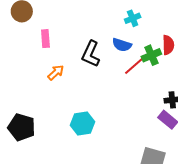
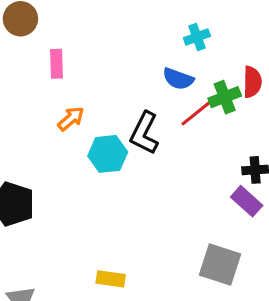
black L-shape: (91, 54) -> (144, 133), moved
cyan hexagon: (83, 124) -> (108, 154), moved

